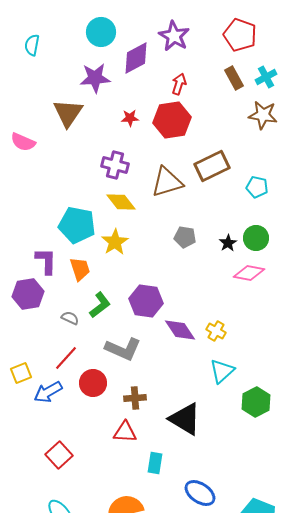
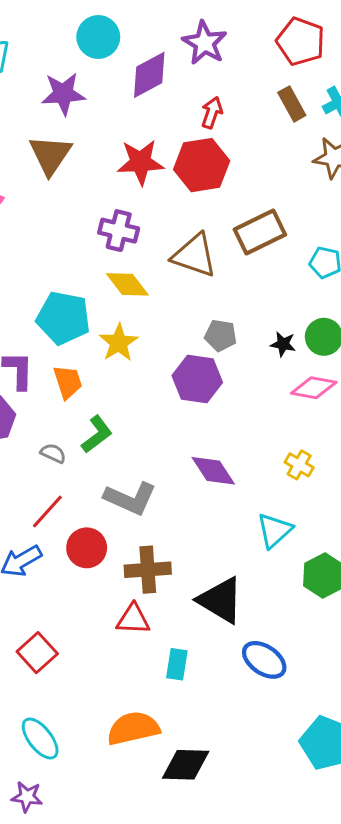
purple star: (95, 78) -> (63, 94), moved
red star: (130, 118) -> (140, 162), size x1.8
brown triangle: (167, 182) -> (194, 255), turned 36
black star: (228, 243) -> (283, 344), turned -30
purple hexagon: (146, 301) -> (197, 379), moved
yellow cross: (216, 331) -> (299, 465), moved
brown cross: (135, 398) -> (148, 570), size x1.4
blue ellipse: (200, 493) -> (264, 660), moved

